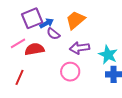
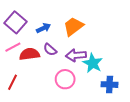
purple square: (32, 18) -> (16, 22), moved, turned -30
purple semicircle: (53, 34) -> (50, 50), moved
cyan star: (108, 55) -> (93, 63), moved

